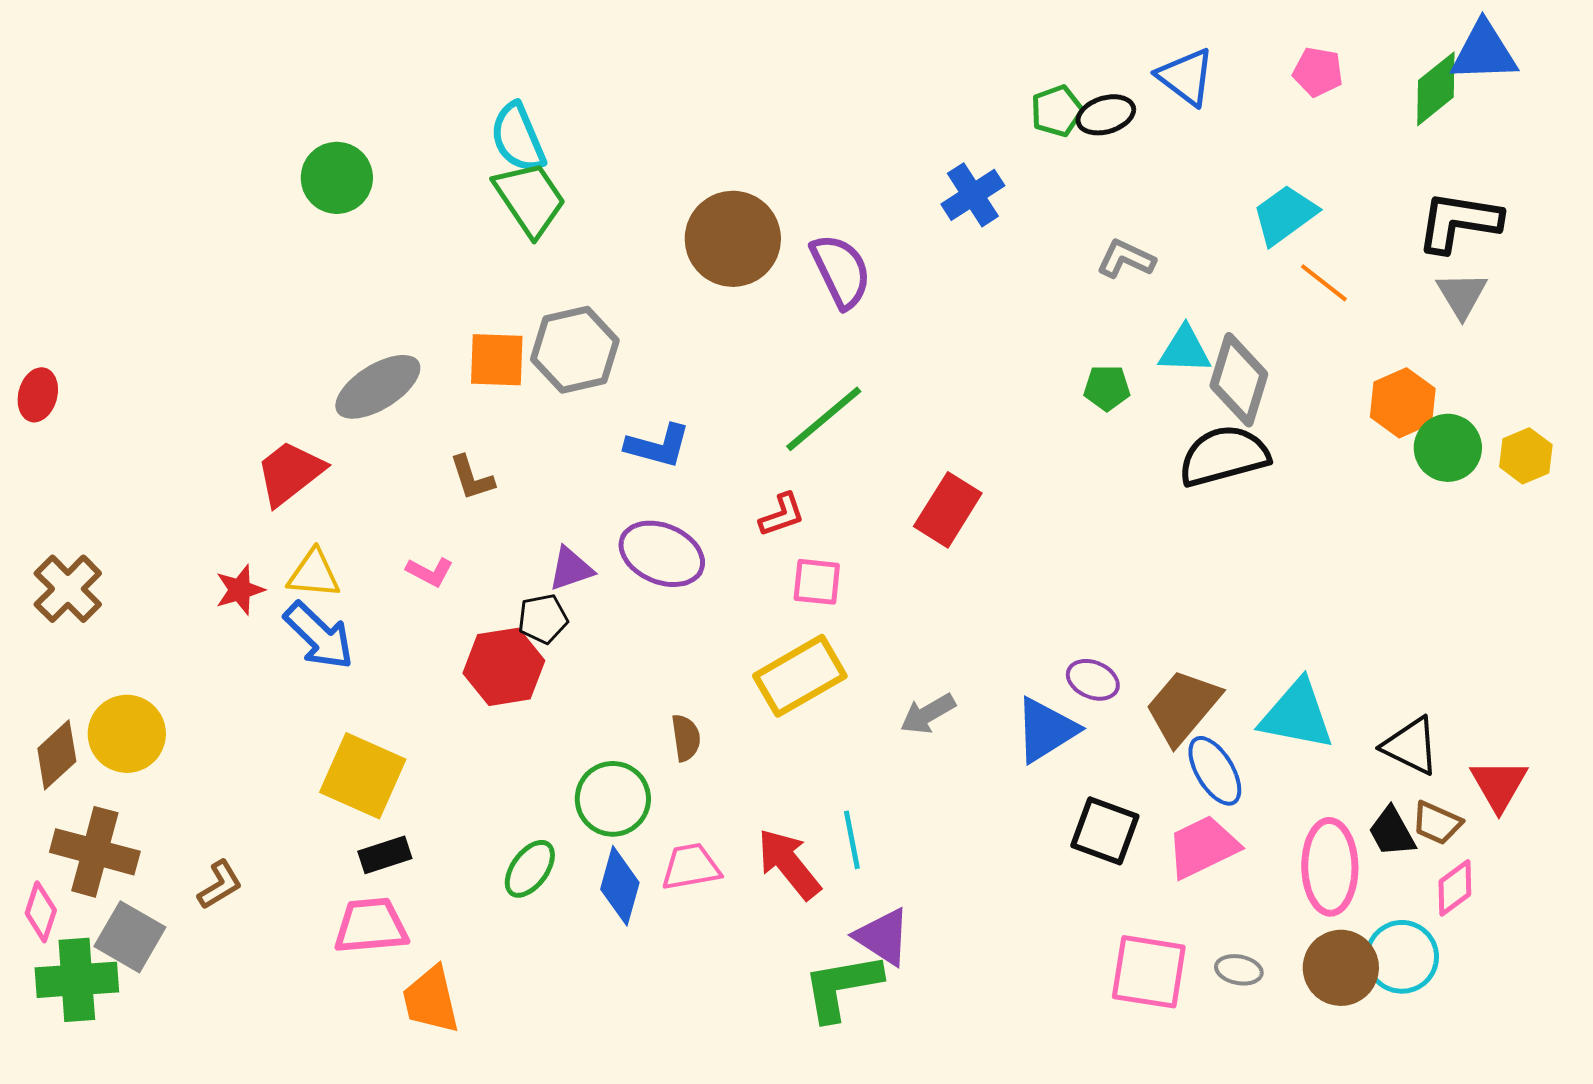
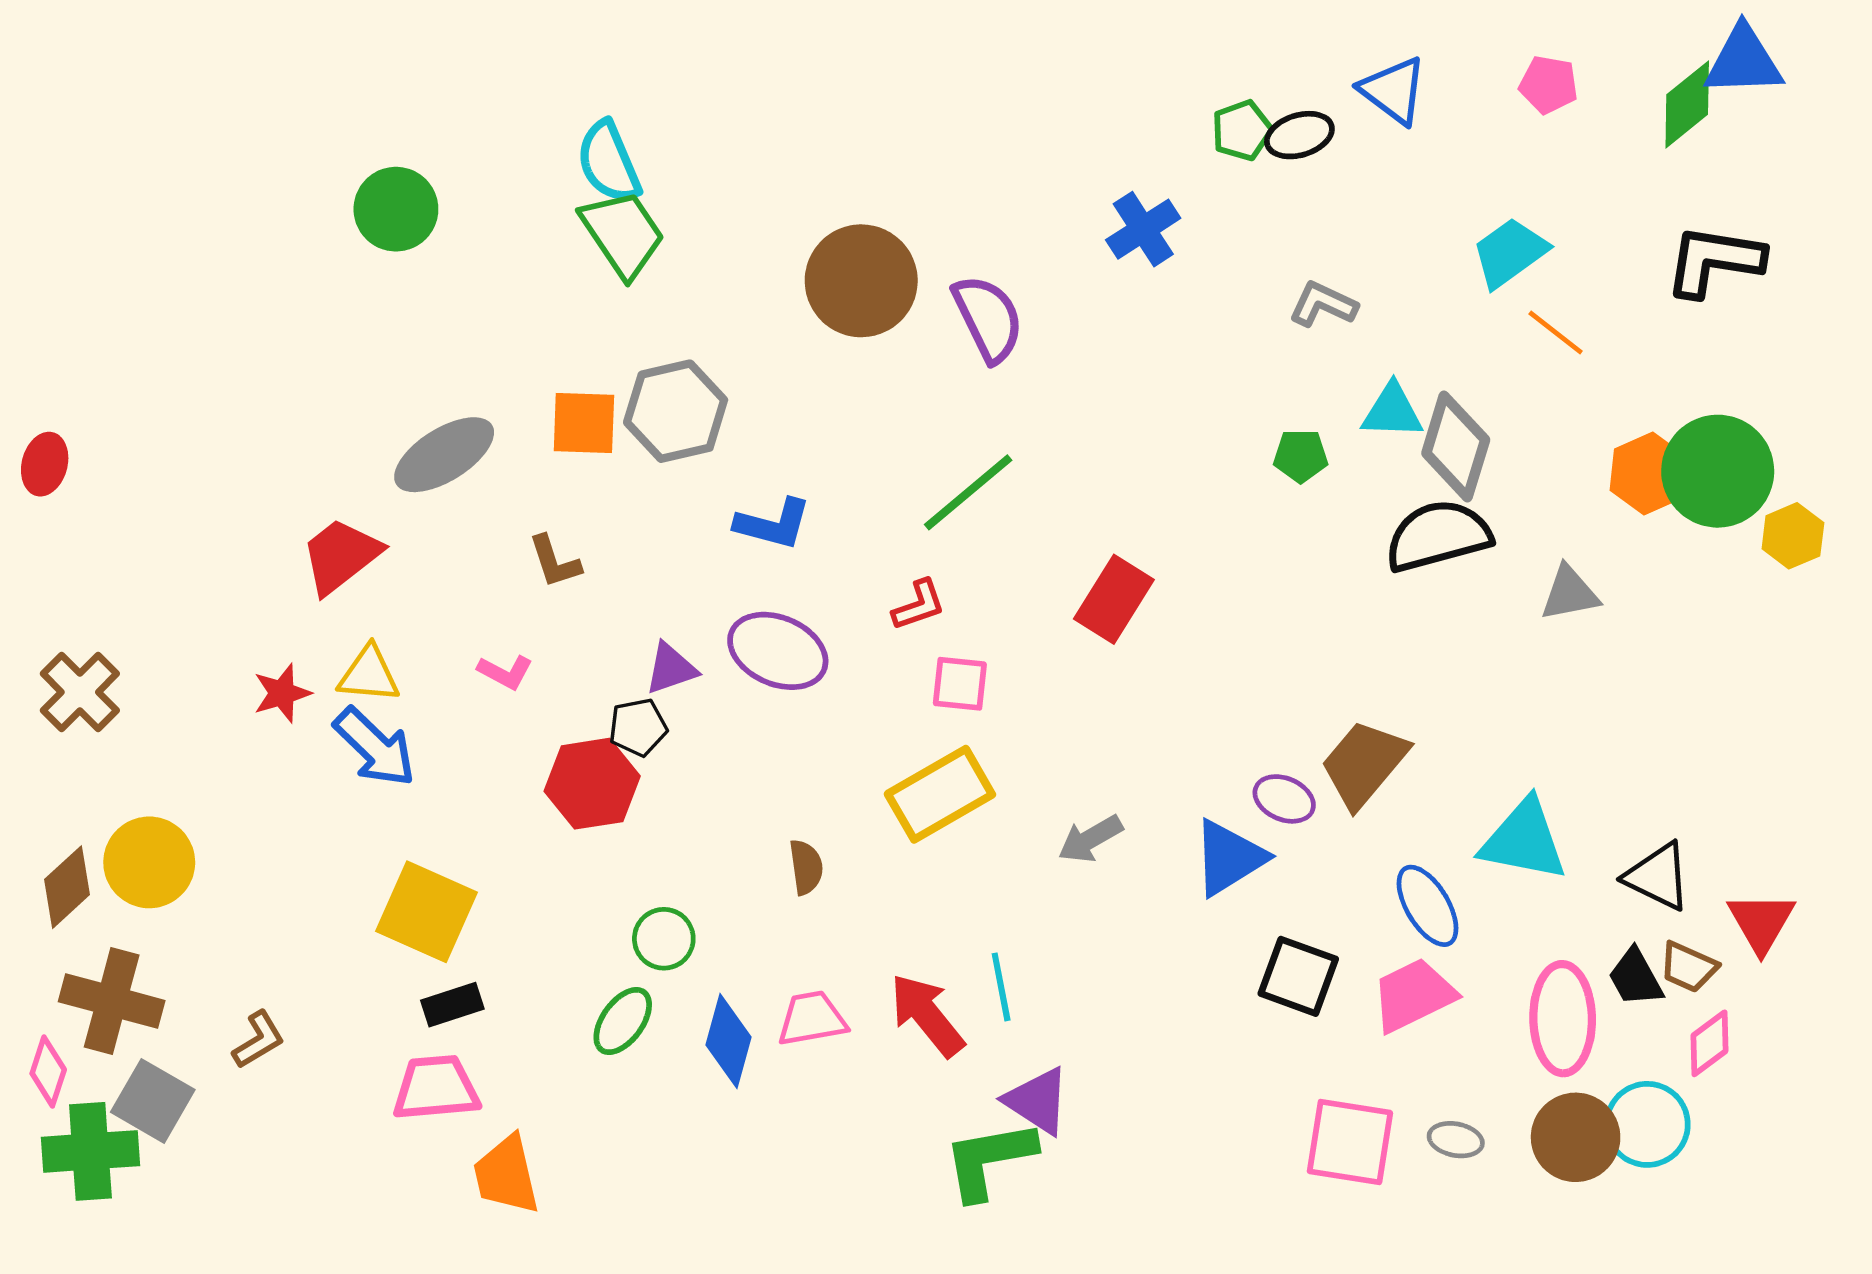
gray triangle: (1462, 295) -> (1570, 593), moved, turned 50
green circle: (1448, 448) -> (1718, 471), moved, size x1.4
brown trapezoid: (1183, 707) -> (1364, 764), moved
green circle: (613, 799) -> (664, 939), moved, size x0.7

